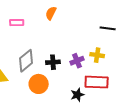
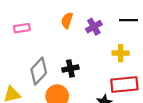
orange semicircle: (51, 13) -> (67, 20), moved
purple cross: (77, 61) -> (94, 27), moved

